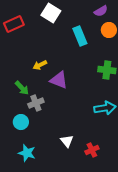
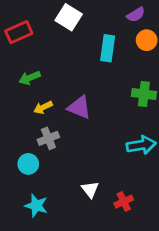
cyan rectangle: (80, 36) -> (108, 48), turned 30
yellow arrow: (40, 65) -> (43, 107), moved
green arrow: (22, 88) -> (30, 78), moved, turned 112

